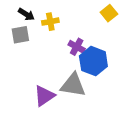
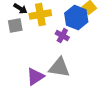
yellow cross: (50, 22) -> (40, 15), size x1.5
blue hexagon: (93, 61) -> (76, 18), moved

